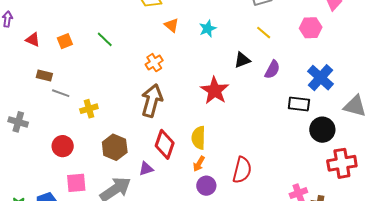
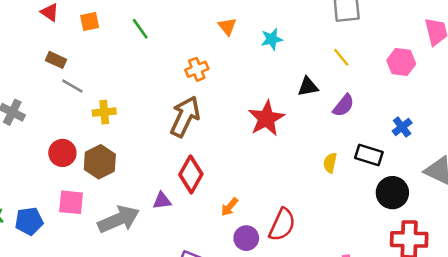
blue cross: (320, 78) -> (402, 127), size x0.6
yellow semicircle: (198, 138) -> (330, 163), moved, size x0.7
brown hexagon: (115, 147) -> (100, 162), moved
purple circle: (206, 186) -> (246, 238), moved

